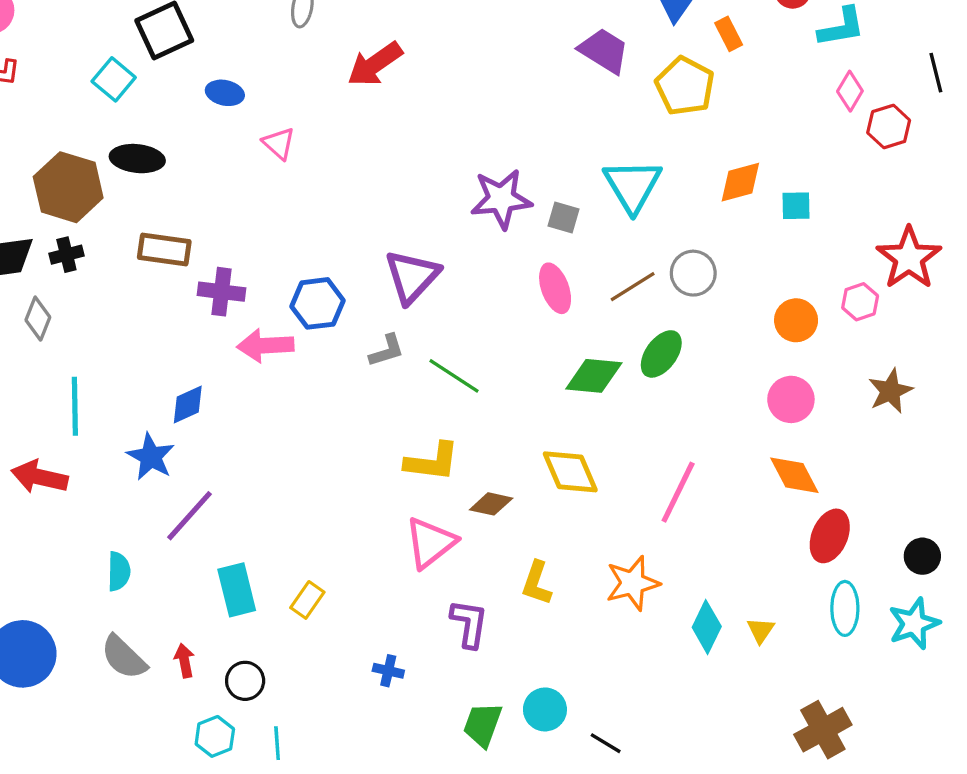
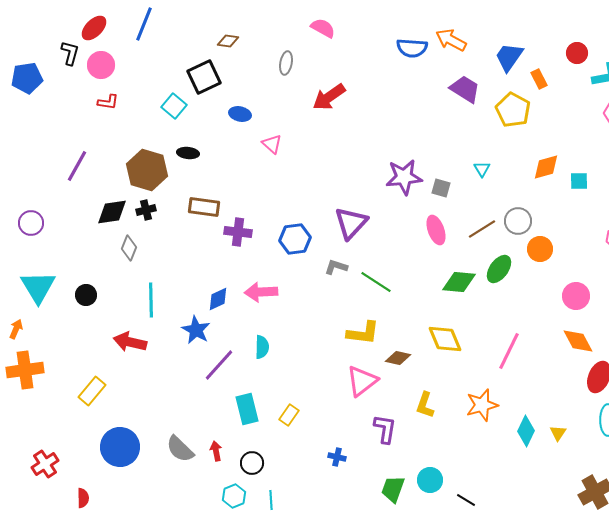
black ellipse: (137, 159) -> (188, 153), size x0.7
cyan triangle: (633, 185) -> (482, 169), size x0.5
orange circle: (796, 320) -> (540, 249), moved
pink arrow: (265, 346) -> (261, 292), moved
gray L-shape: (387, 351) -> (336, 267), turned -145
cyan semicircle: (119, 571) -> (262, 347), moved

